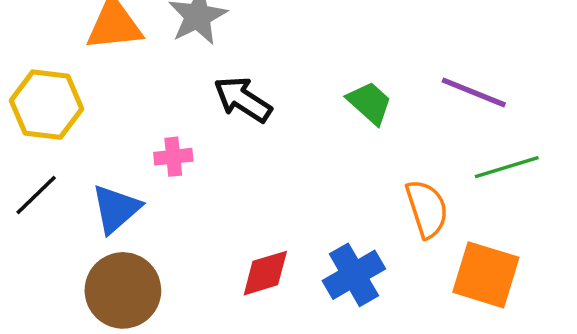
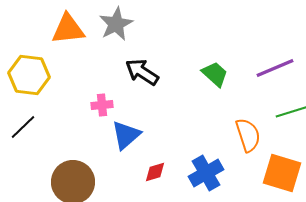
purple line: (474, 92) -> (275, 68), turned -45
blue triangle: (116, 209) -> (126, 135), moved
red diamond: (265, 273) -> (155, 172), size x0.7

